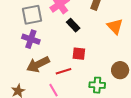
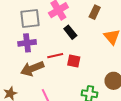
purple cross: (31, 39) -> (27, 43), turned -30
red line: (64, 71) -> (55, 56), moved

